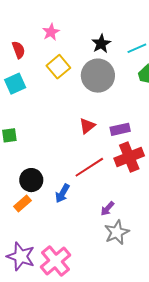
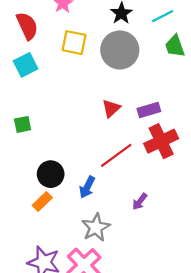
red semicircle: (19, 50) -> (27, 26), size x1.4
yellow square: (58, 67) -> (74, 43), turned -35
gray star: (117, 232) -> (96, 227), moved

